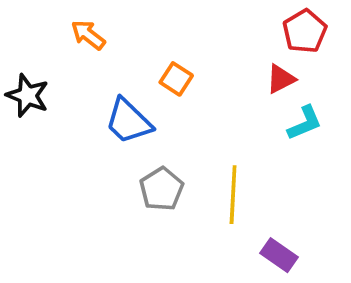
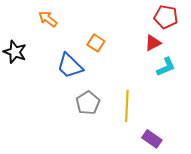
red pentagon: (305, 31) -> (166, 17), turned -30

